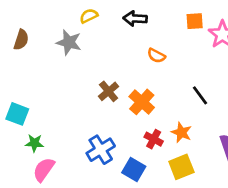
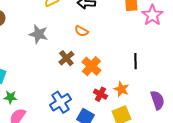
gray star: (69, 42) -> (38, 34), moved
orange semicircle: (156, 56) -> (81, 31), moved
black line: (200, 95) -> (135, 61), turned 35

